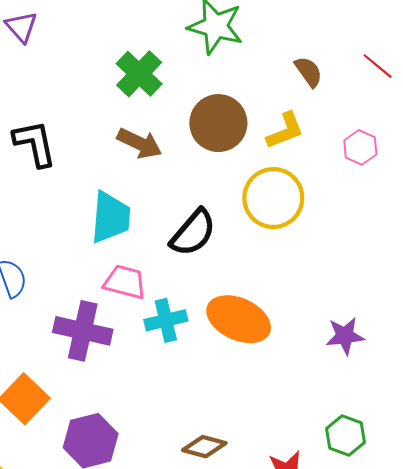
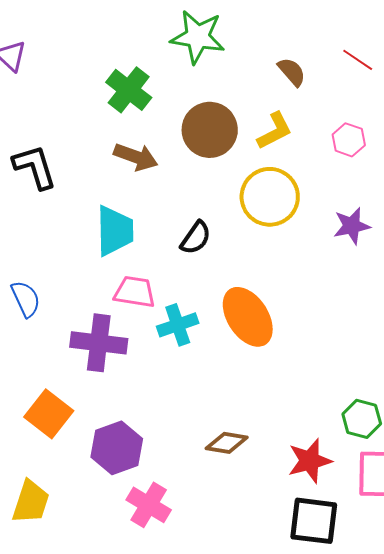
black semicircle: (193, 233) -> (196, 238), size x0.7
orange ellipse: (239, 319) -> (248, 317), turned 38
purple star: (345, 336) -> (352, 226), moved

